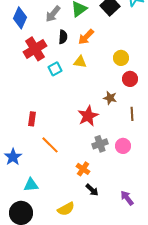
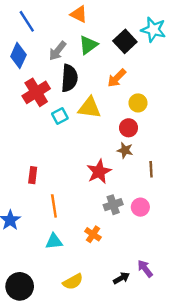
black semicircle: (63, 37) -> (69, 78), size x1.6
orange arrow: (86, 37) -> (117, 78), moved
yellow triangle: (80, 62) -> (89, 108), size x1.5
red circle: (130, 79) -> (129, 128), moved
orange line: (50, 145) -> (54, 206), turned 36
cyan triangle: (31, 185) -> (54, 241), moved
black arrow: (92, 190) -> (121, 278), moved, turned -72

